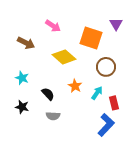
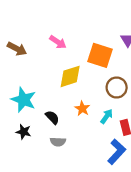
brown arrow: (26, 43) -> (17, 49), moved
yellow diamond: (64, 57) -> (70, 76), turned -60
cyan star: (22, 78) -> (24, 100), size x1.6

